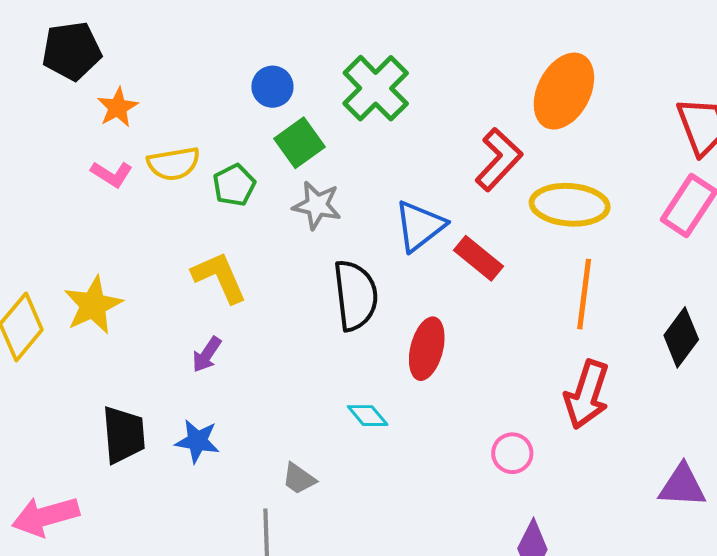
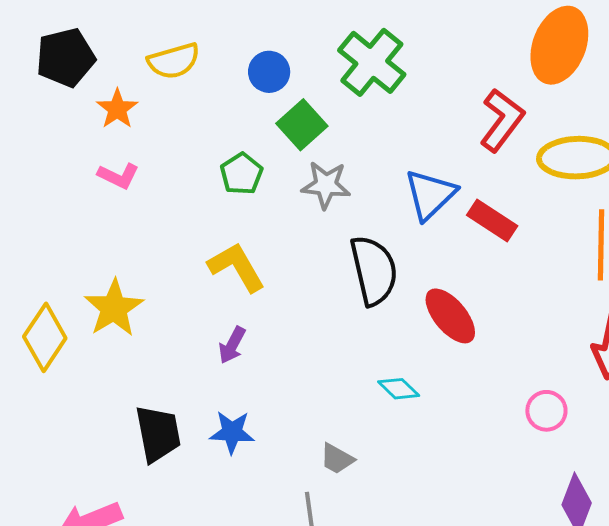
yellow semicircle: (174, 164) -> (174, 61), moved
red ellipse: (427, 349) -> (450, 316), turned -48

